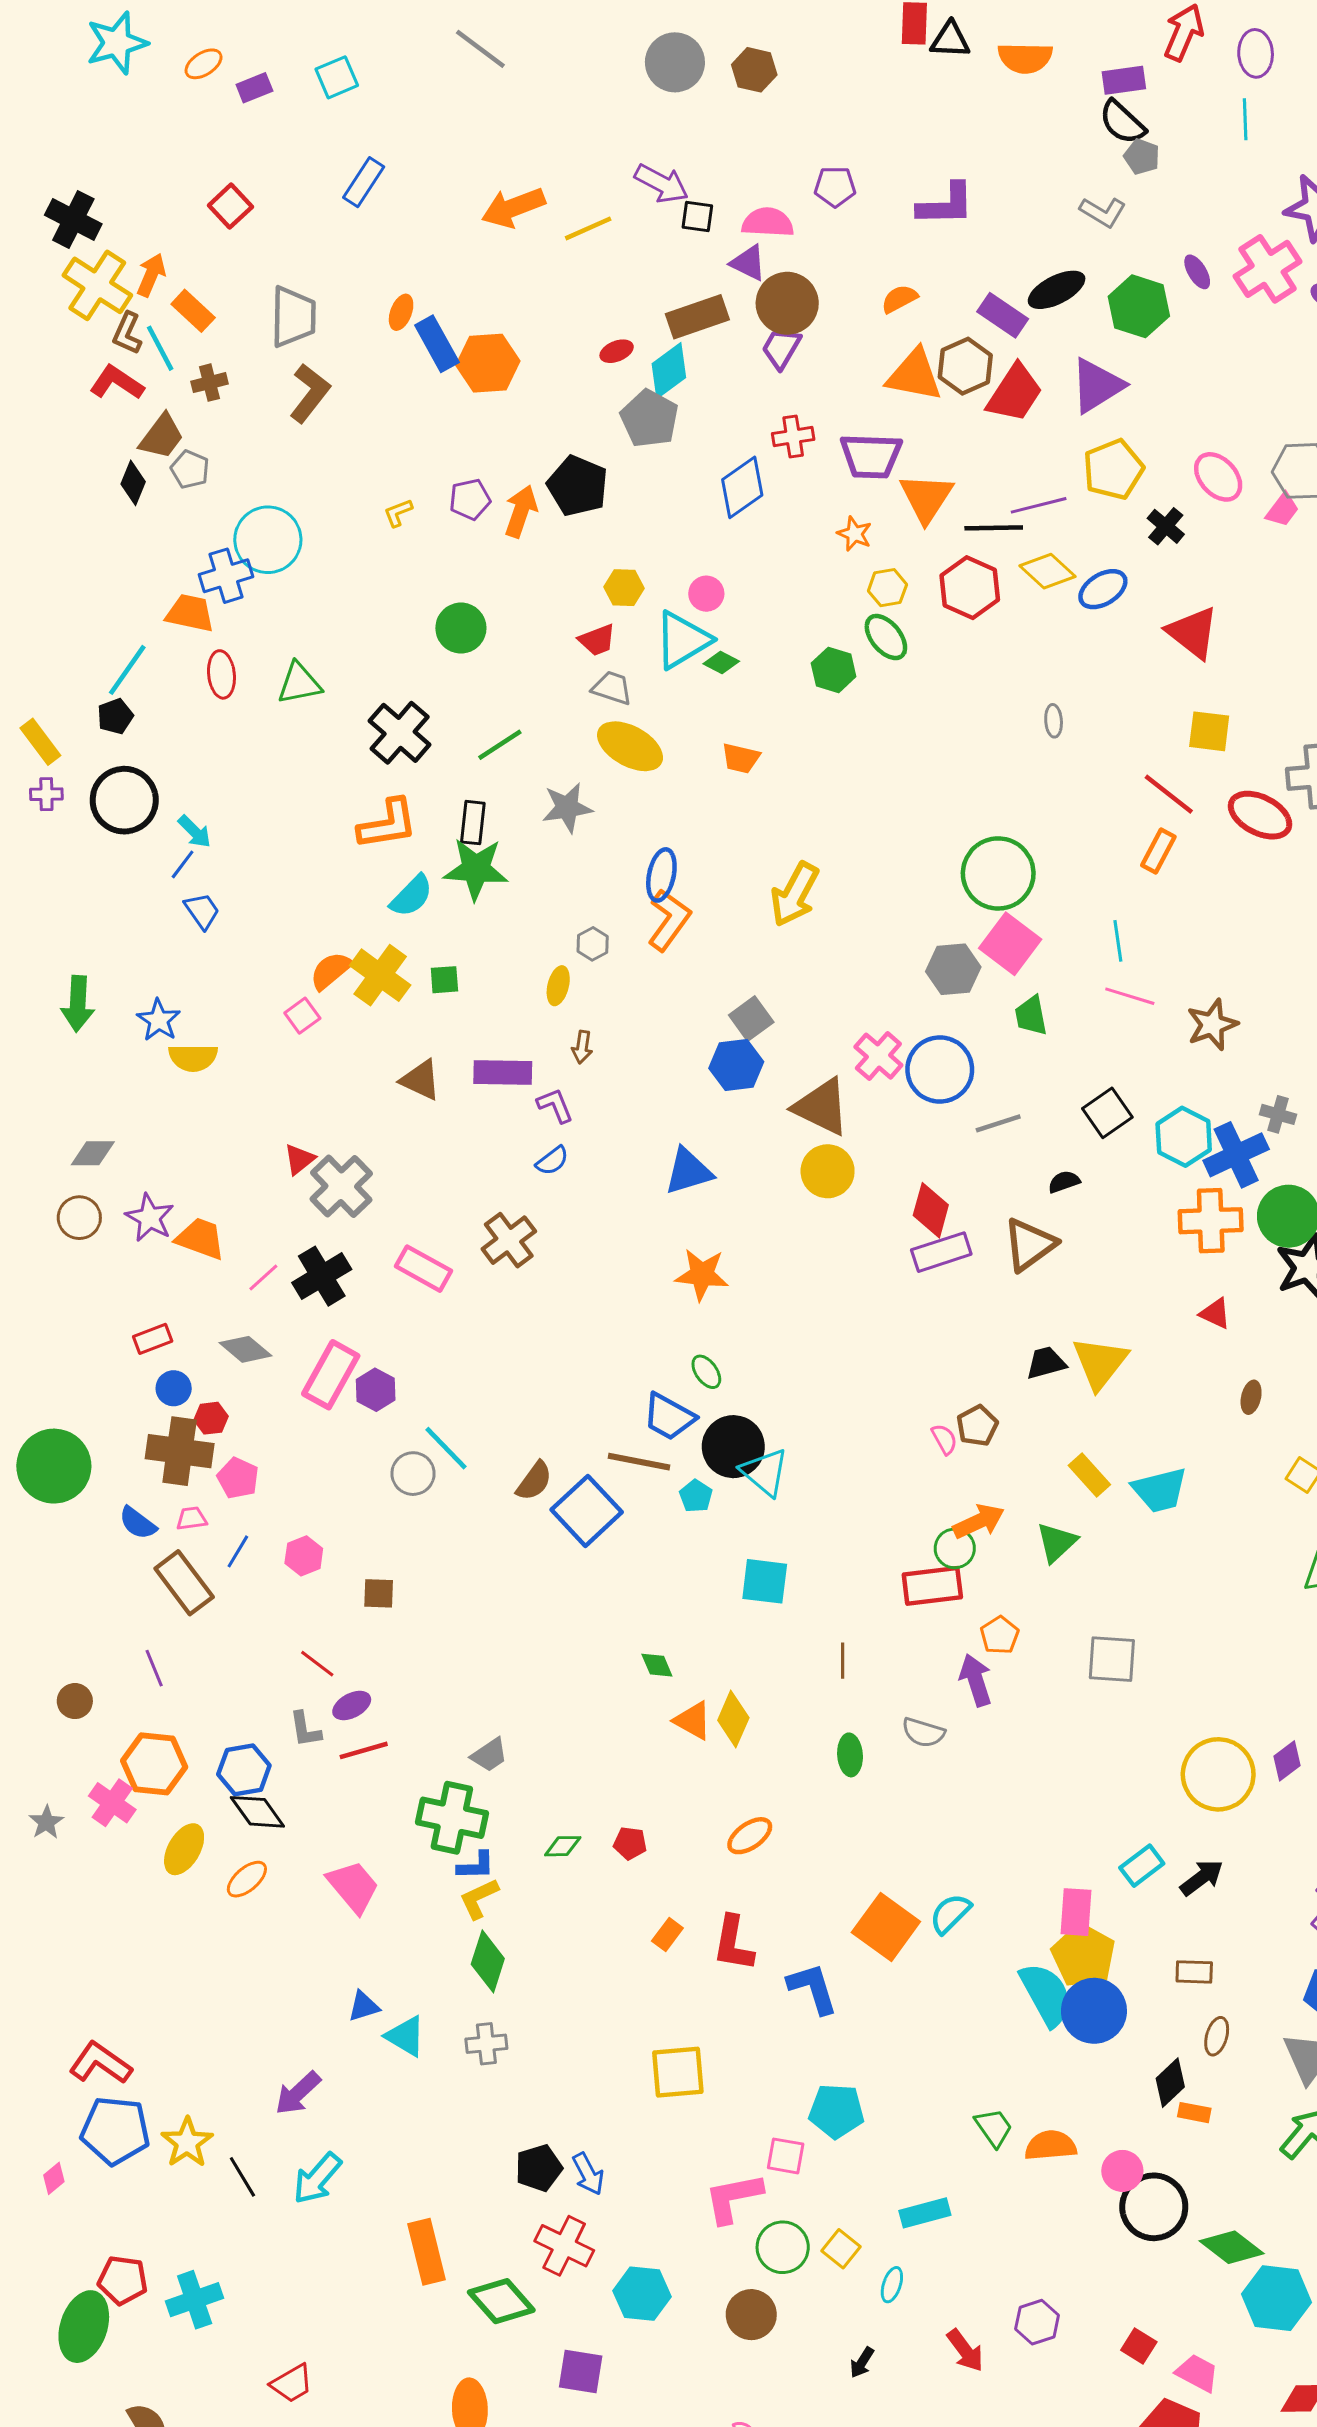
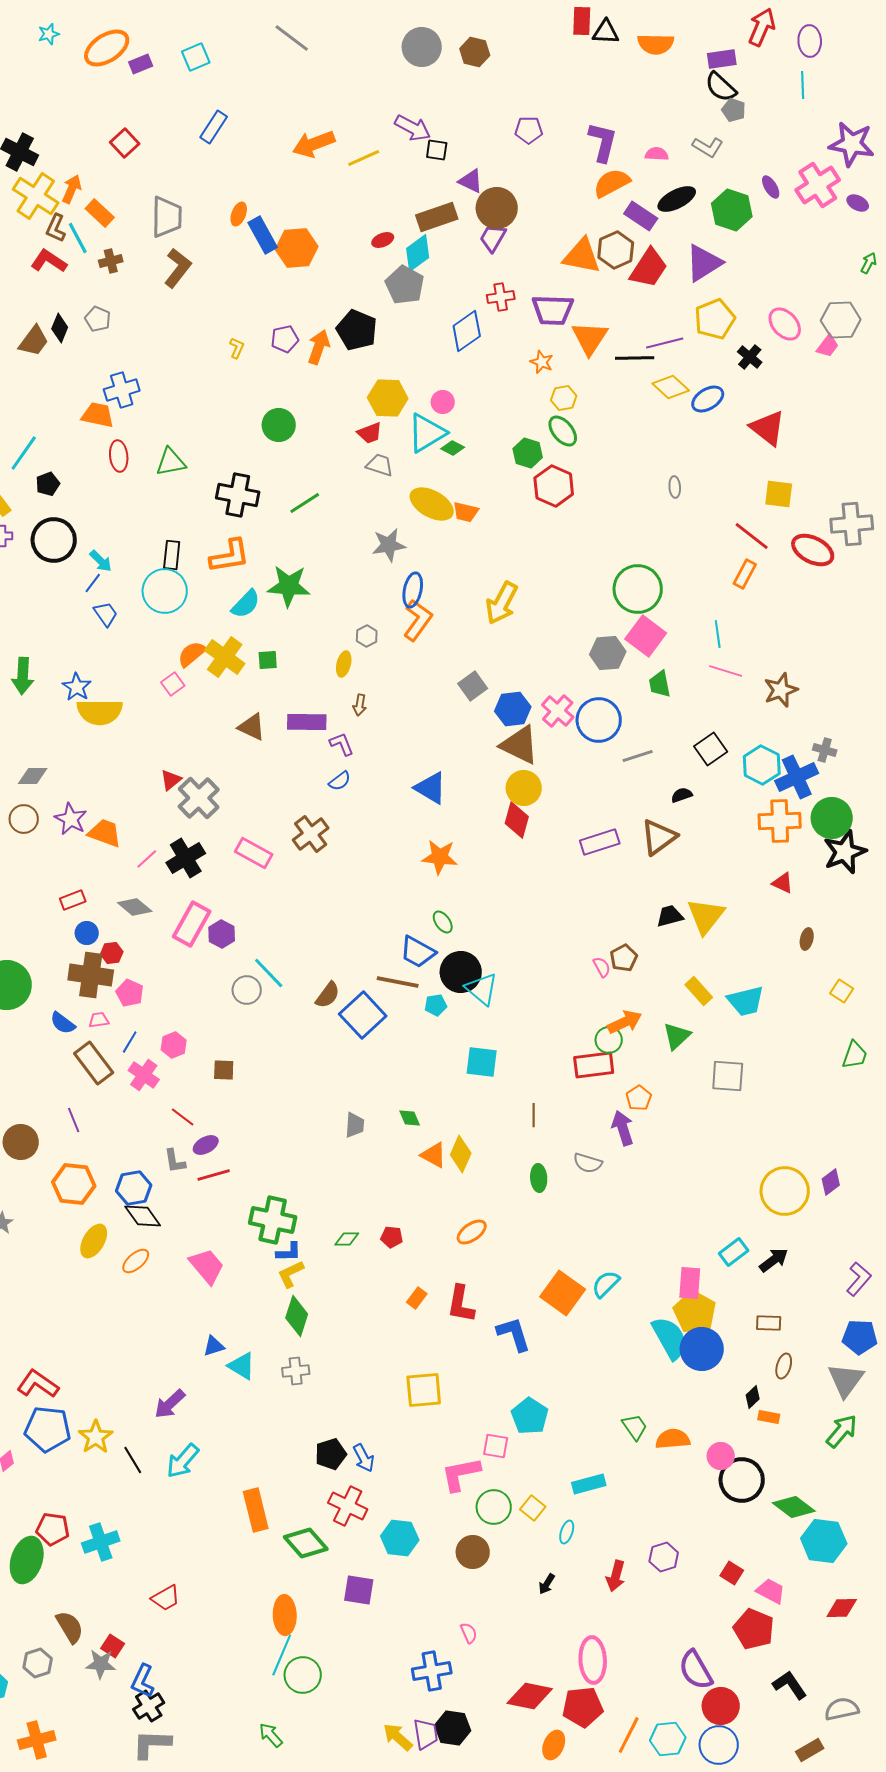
cyan star: (117, 43) -> (49, 34), size x0.5
orange ellipse: (204, 64) -> (107, 48), size x1.8
purple L-shape: (946, 205) -> (603, 142), turned -75
pink semicircle: (768, 222) -> (657, 154), moved, size x0.7
orange semicircle: (899, 299) -> (612, 183), moved, size x1.5
brown trapezoid: (162, 436) -> (34, 341), moved
yellow L-shape: (398, 513) -> (237, 348), turned 135
cyan circle: (268, 540) -> (165, 591), moved
yellow hexagon: (624, 588) -> (388, 398), size x1.5
red hexagon: (970, 588) -> (554, 486), moved
cyan line: (127, 670) -> (24, 453), moved
black cross: (400, 733) -> (238, 495), turned -30
yellow ellipse: (630, 746) -> (432, 504), moved
gray star: (567, 808) -> (389, 545), moved
black rectangle: (473, 823) -> (172, 555), moved
yellow semicircle: (193, 1058) -> (100, 712), size x1.4
blue hexagon: (736, 1065) -> (513, 709), moved
blue triangle: (688, 1171) -> (431, 788), turned 48
red diamond: (931, 1210) -> (517, 820), moved
cyan pentagon: (696, 1496) -> (436, 1005), turned 30
gray square: (1112, 1659) -> (728, 1076), moved
brown circle: (75, 1701) -> (21, 1142), size x1.5
gray trapezoid: (489, 1755) -> (355, 1125), moved, turned -52
pink cross: (112, 1803) -> (144, 1075), moved
black diamond: (1170, 2083) -> (753, 1397), size x0.7
cyan pentagon: (837, 2111) -> (530, 1416), turned 30
red arrow: (965, 2351) -> (616, 1576), turned 52

